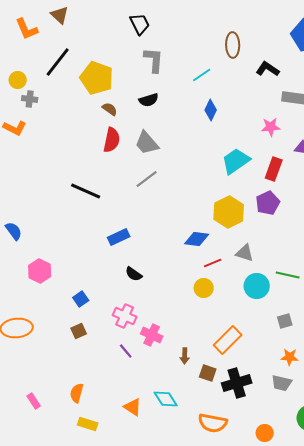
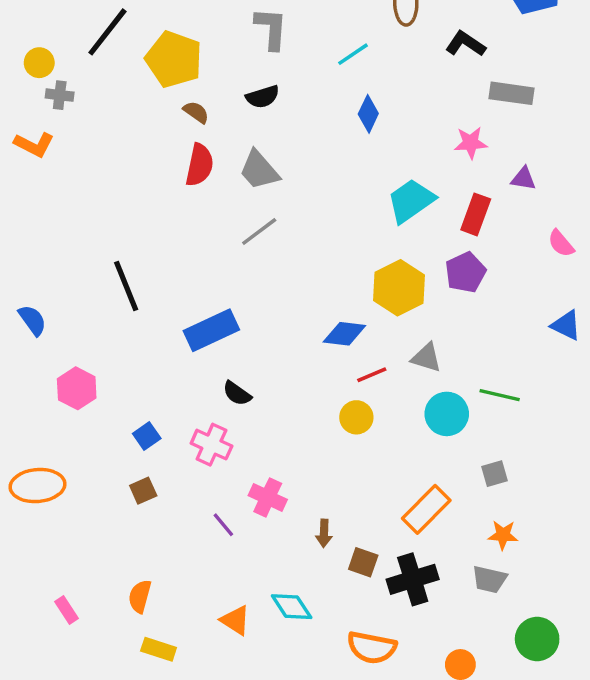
black line: (86, 191) -> (126, 286), moved, turned 44
blue rectangle: (119, 237) -> (211, 330), size x1.4
pink cross: (125, 316) -> (211, 445), moved
orange rectangle: (228, 340) -> (426, 509), moved

